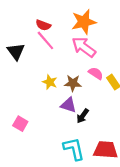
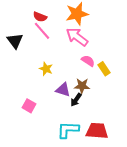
brown star: (73, 83) -> (82, 86), moved
pink square: (20, 124) -> (29, 106), moved
cyan L-shape: (74, 149) -> (68, 130), turned -75

